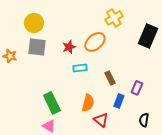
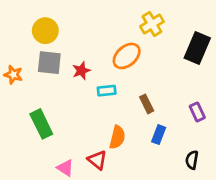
red star: (69, 47) -> (81, 71), moved
purple rectangle: (137, 88) -> (197, 112), moved, turned -48
green rectangle: (52, 103) -> (41, 124), moved
red triangle: (101, 120) -> (97, 160), moved

